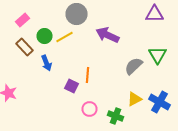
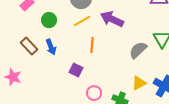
yellow line: (64, 37) -> (82, 21), moved
brown rectangle: (24, 47) -> (29, 46), moved
orange line: (88, 75) -> (92, 45), moved

